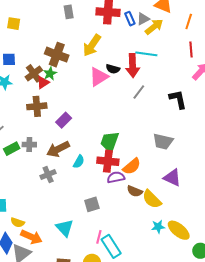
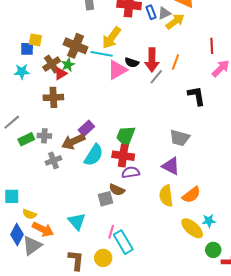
orange line: (189, 21) -> (175, 62), moved
yellow square: (14, 24) -> (35, 40), moved
cyan line: (146, 54) -> (102, 54), moved
gray line: (139, 92) -> (156, 77), moved
purple rectangle: (64, 120) -> (86, 128), moved
cyan semicircle: (79, 162) -> (94, 155), size x1.6
orange semicircle: (132, 166) -> (191, 195), moved
gray cross: (48, 174) -> (53, 160), moved
purple triangle: (172, 178) -> (171, 166), moved
brown semicircle: (135, 191) -> (117, 190), moved
yellow semicircle: (152, 199) -> (166, 196), turned 35
cyan star: (158, 227) -> (209, 221), moved

